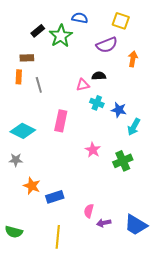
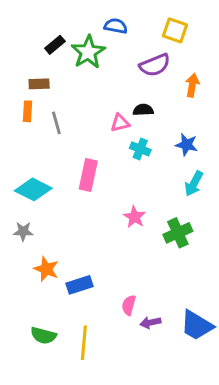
blue star: (119, 110) -> (187, 145), moved
green semicircle: (14, 232) -> (43, 335), moved

